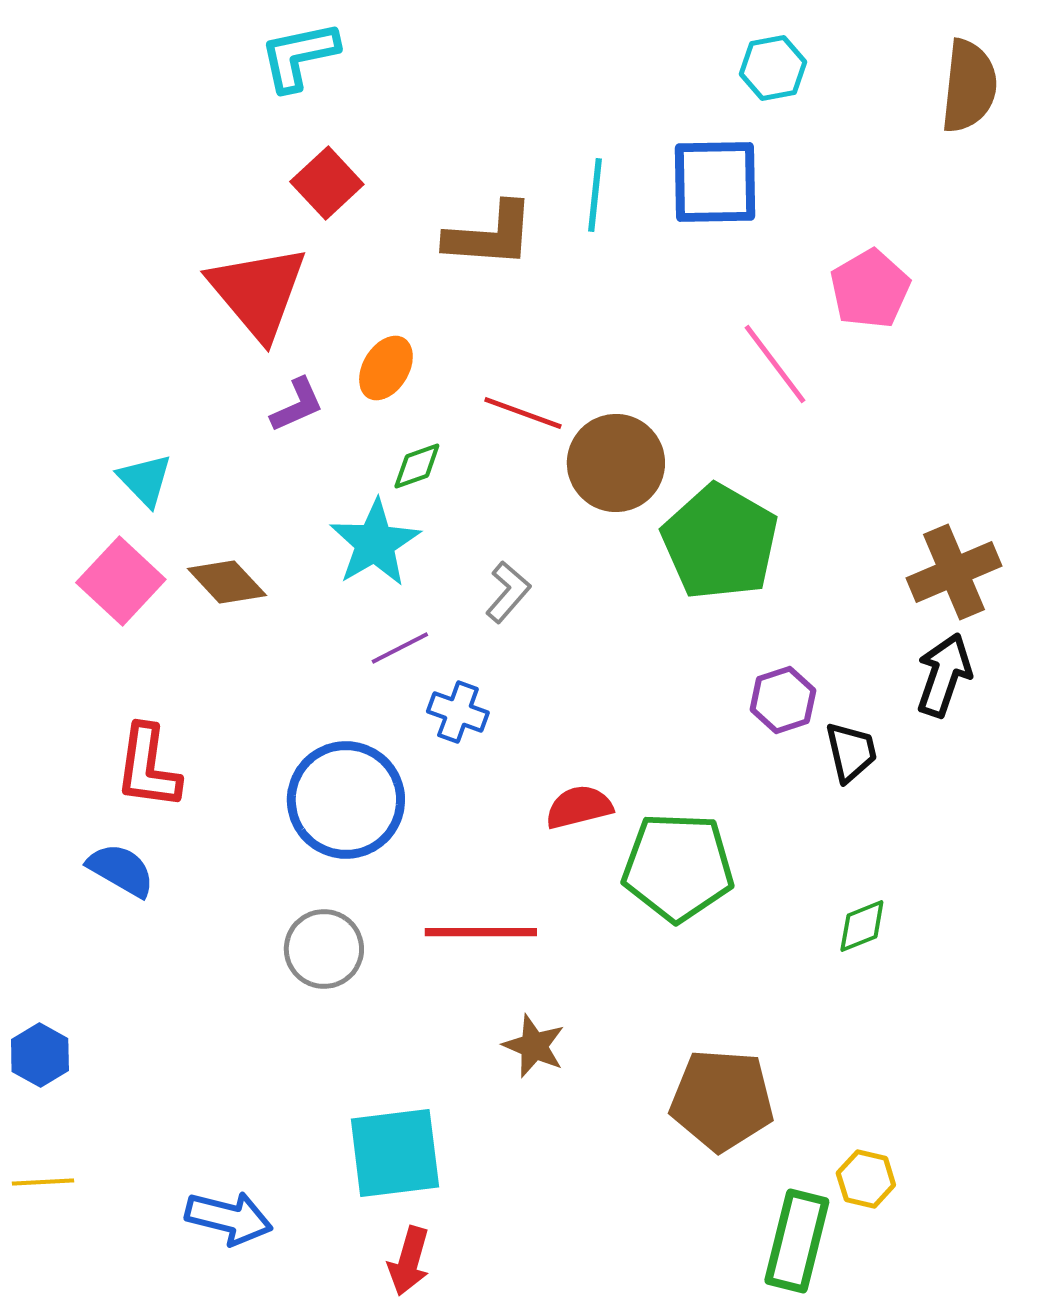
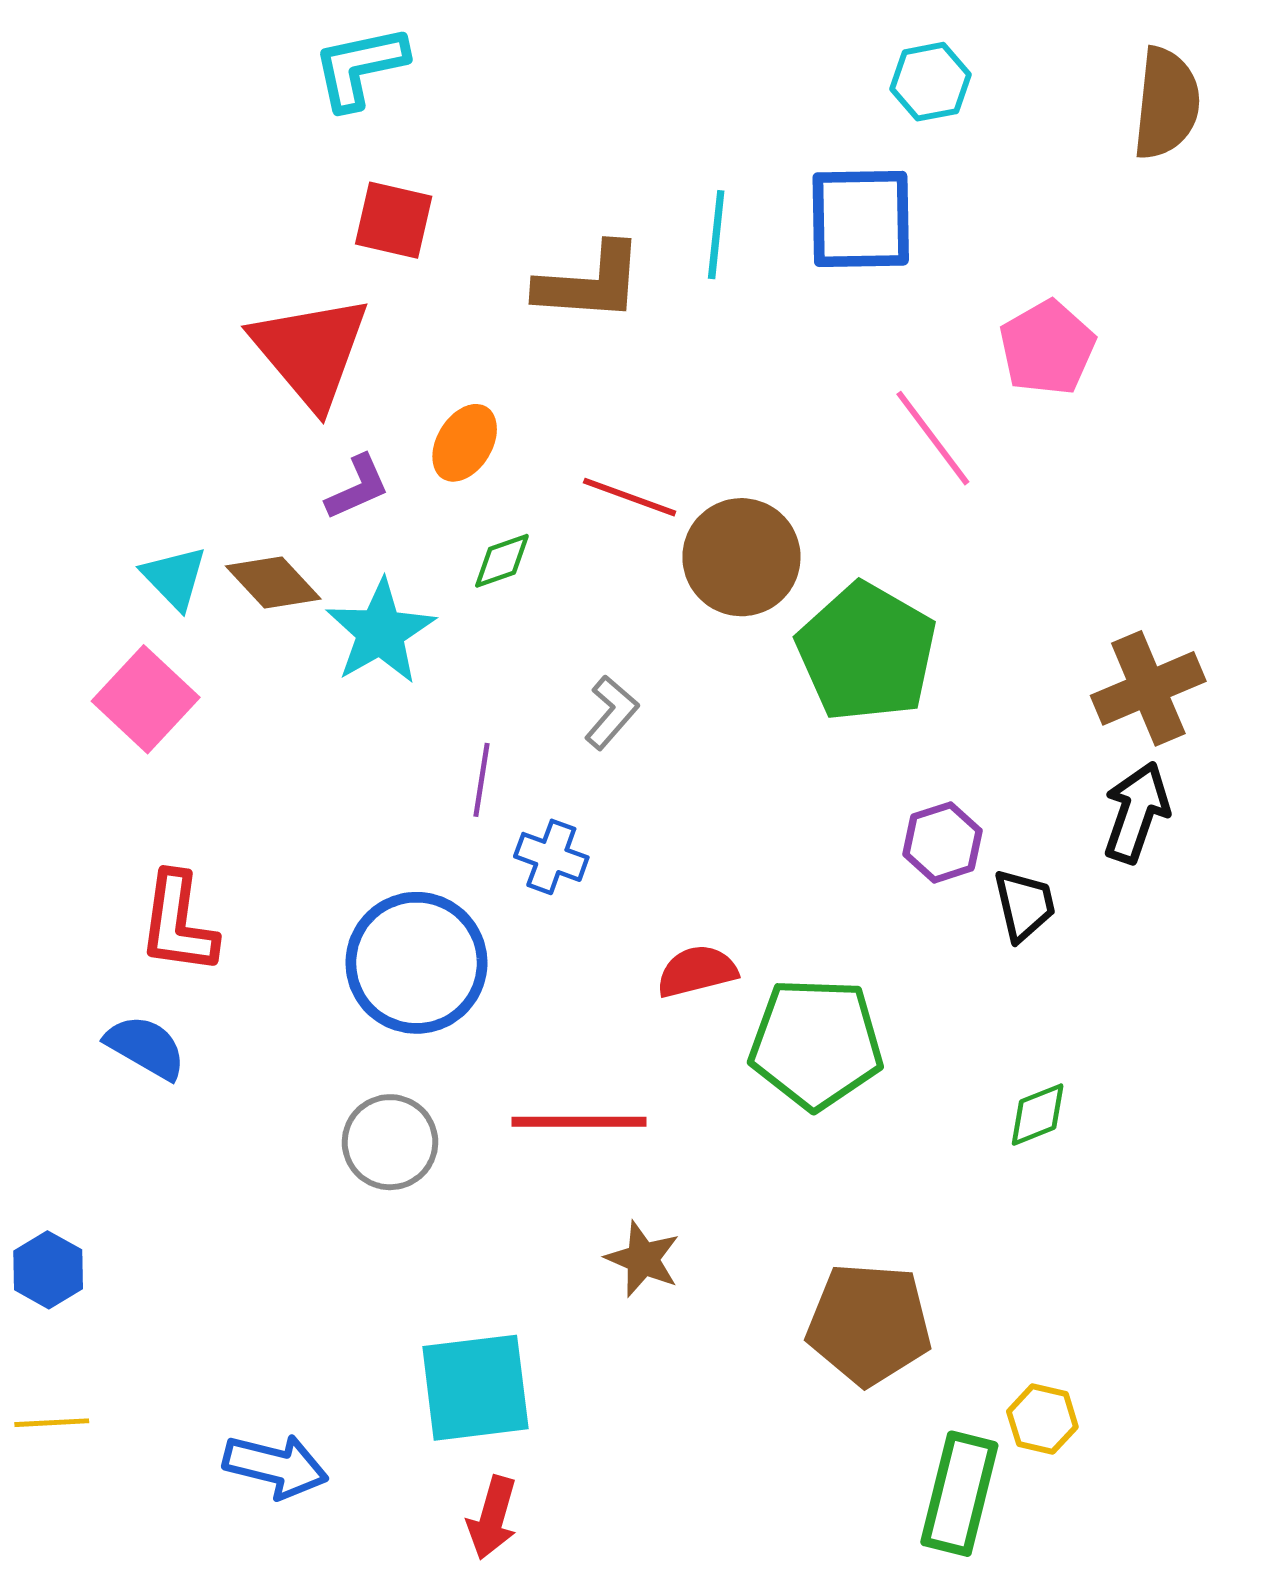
red square: (327, 183) -> (394, 220), turned -34
cyan star: (375, 543) -> (380, 632), moved
brown diamond: (227, 582) -> (273, 582), moved
purple line: (400, 648) -> (481, 780), turned -54

